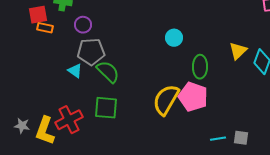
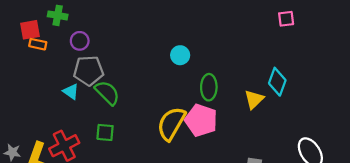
yellow triangle: (238, 51) -> (254, 99), moved
green square: (106, 108) -> (105, 132), size x0.7

